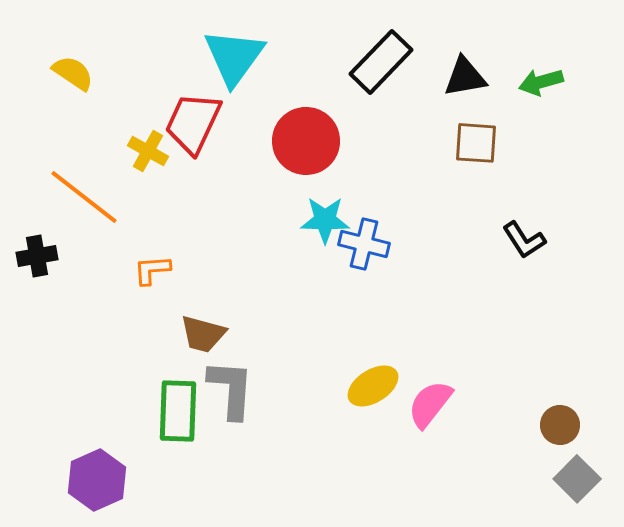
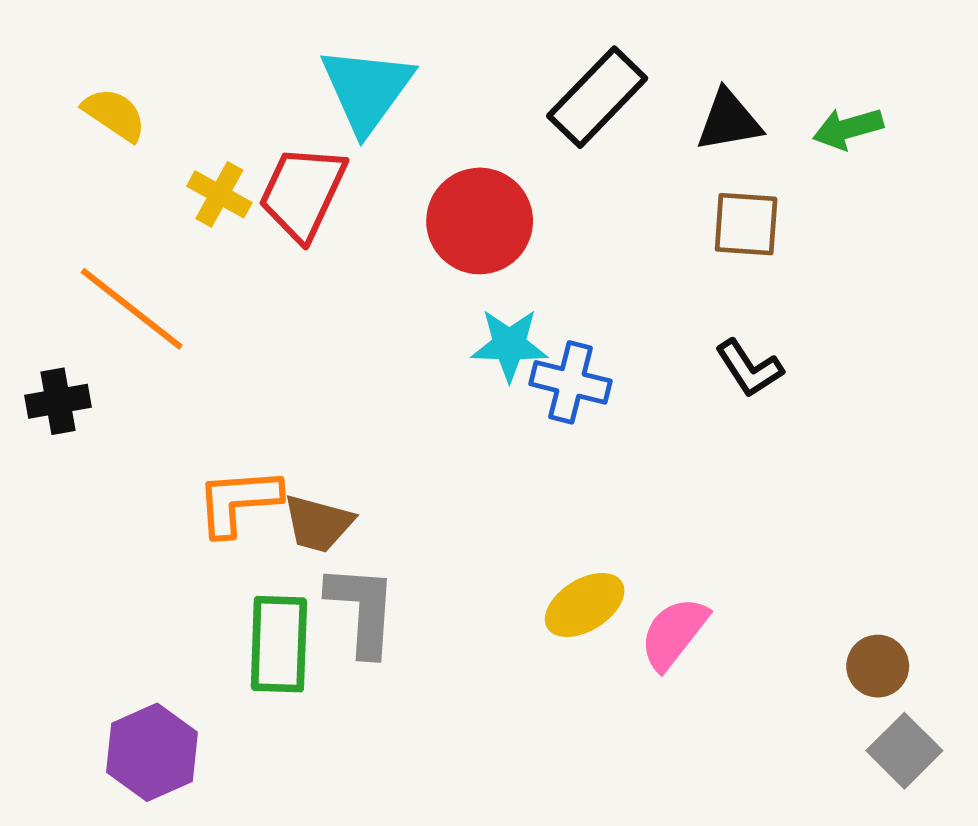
yellow cross: (148, 151) -> (219, 194), moved
black L-shape: (524, 240) -> (749, 368), moved
orange L-shape: (152, 270) -> (238, 502), moved, size x1.5

